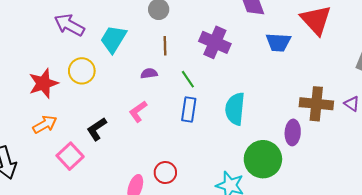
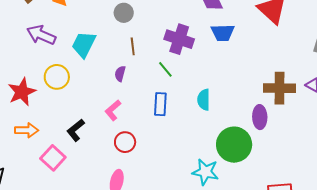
blue trapezoid: (278, 42) -> (223, 33), moved
purple semicircle: (149, 73) -> (120, 74), turned -63
green line: (188, 79) -> (165, 69), moved
cyan semicircle: (235, 109) -> (204, 100), size x0.7
orange arrow: (45, 124) -> (27, 130), turned 35
red circle: (165, 173) -> (125, 142), moved

